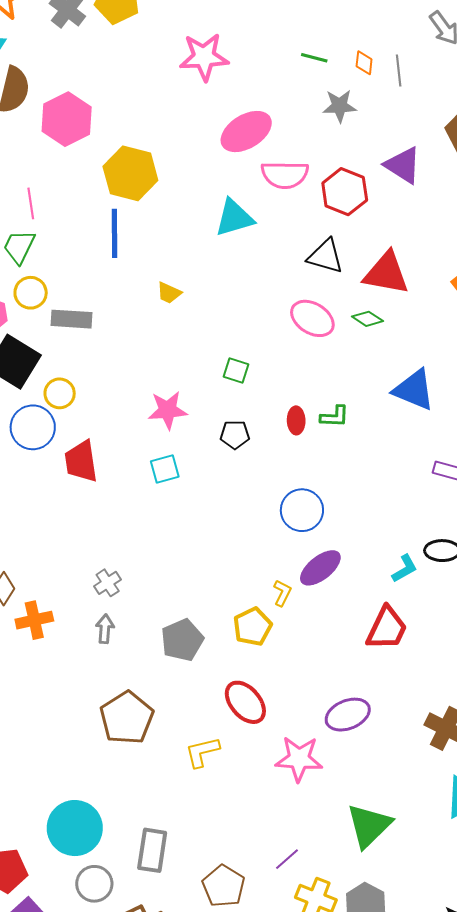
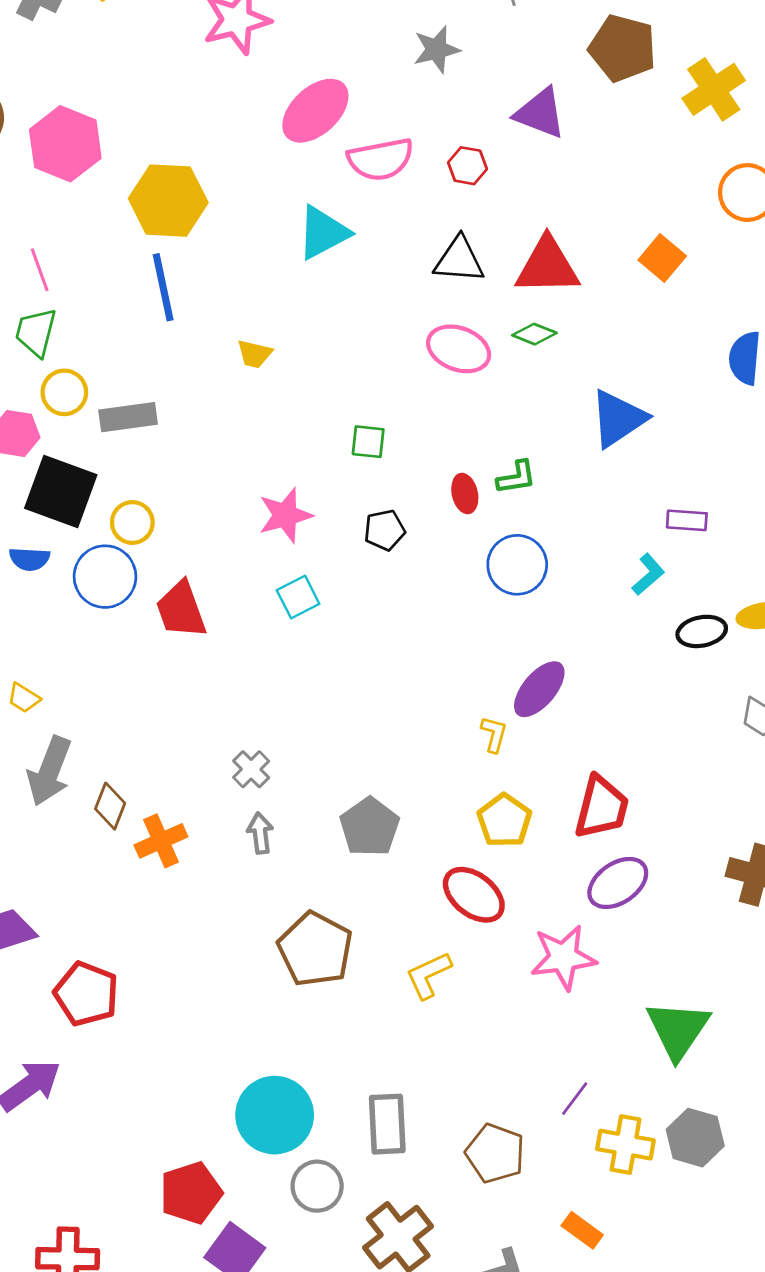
red hexagon: (345, 192) -> (467, 166), size x0.6
blue triangle: (414, 390) -> (618, 419), turned -45
blue circle: (302, 510) -> (517, 565), moved
cyan L-shape: (405, 569) -> (648, 574), moved
yellow pentagon: (252, 627) -> (504, 820), moved
red trapezoid: (387, 628) -> (602, 807), moved

